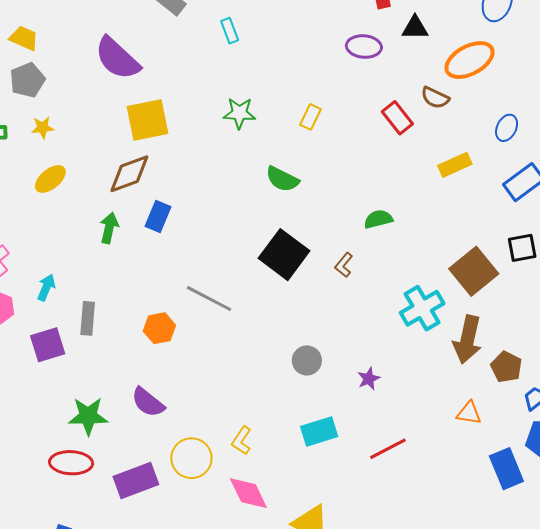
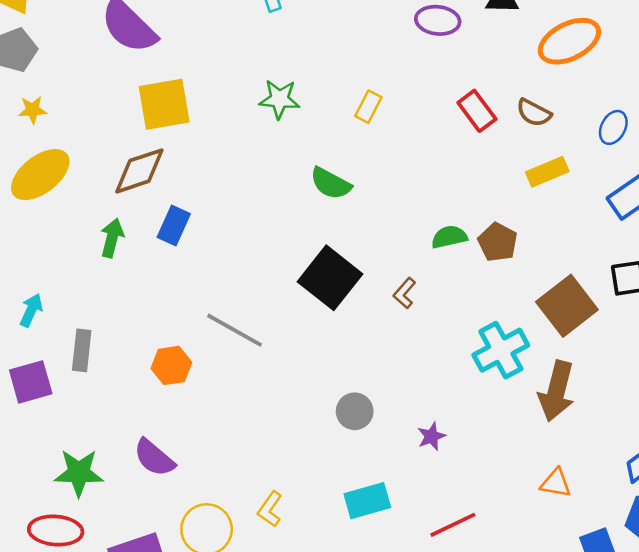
brown semicircle: (435, 98) -> (534, 113), moved
yellow ellipse: (50, 179) -> (40, 175), size x1.5
brown pentagon: (506, 367) -> (498, 242), moved

